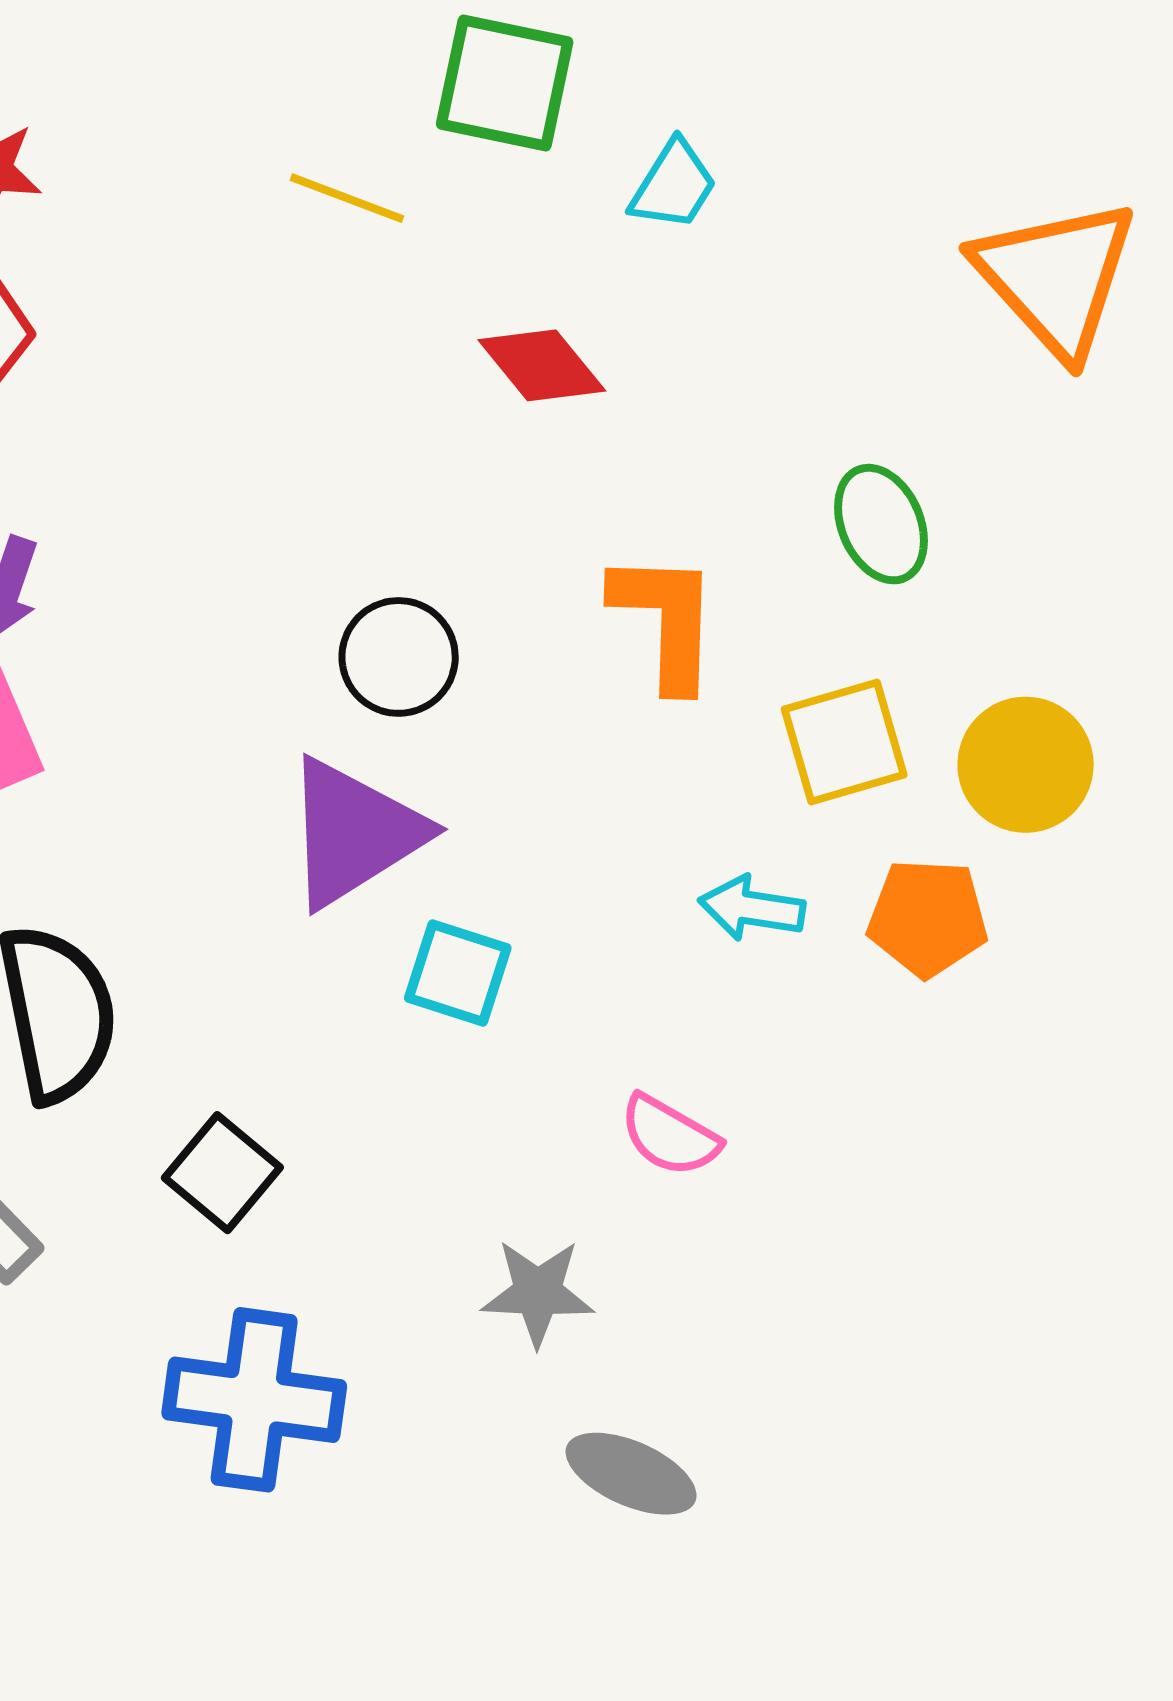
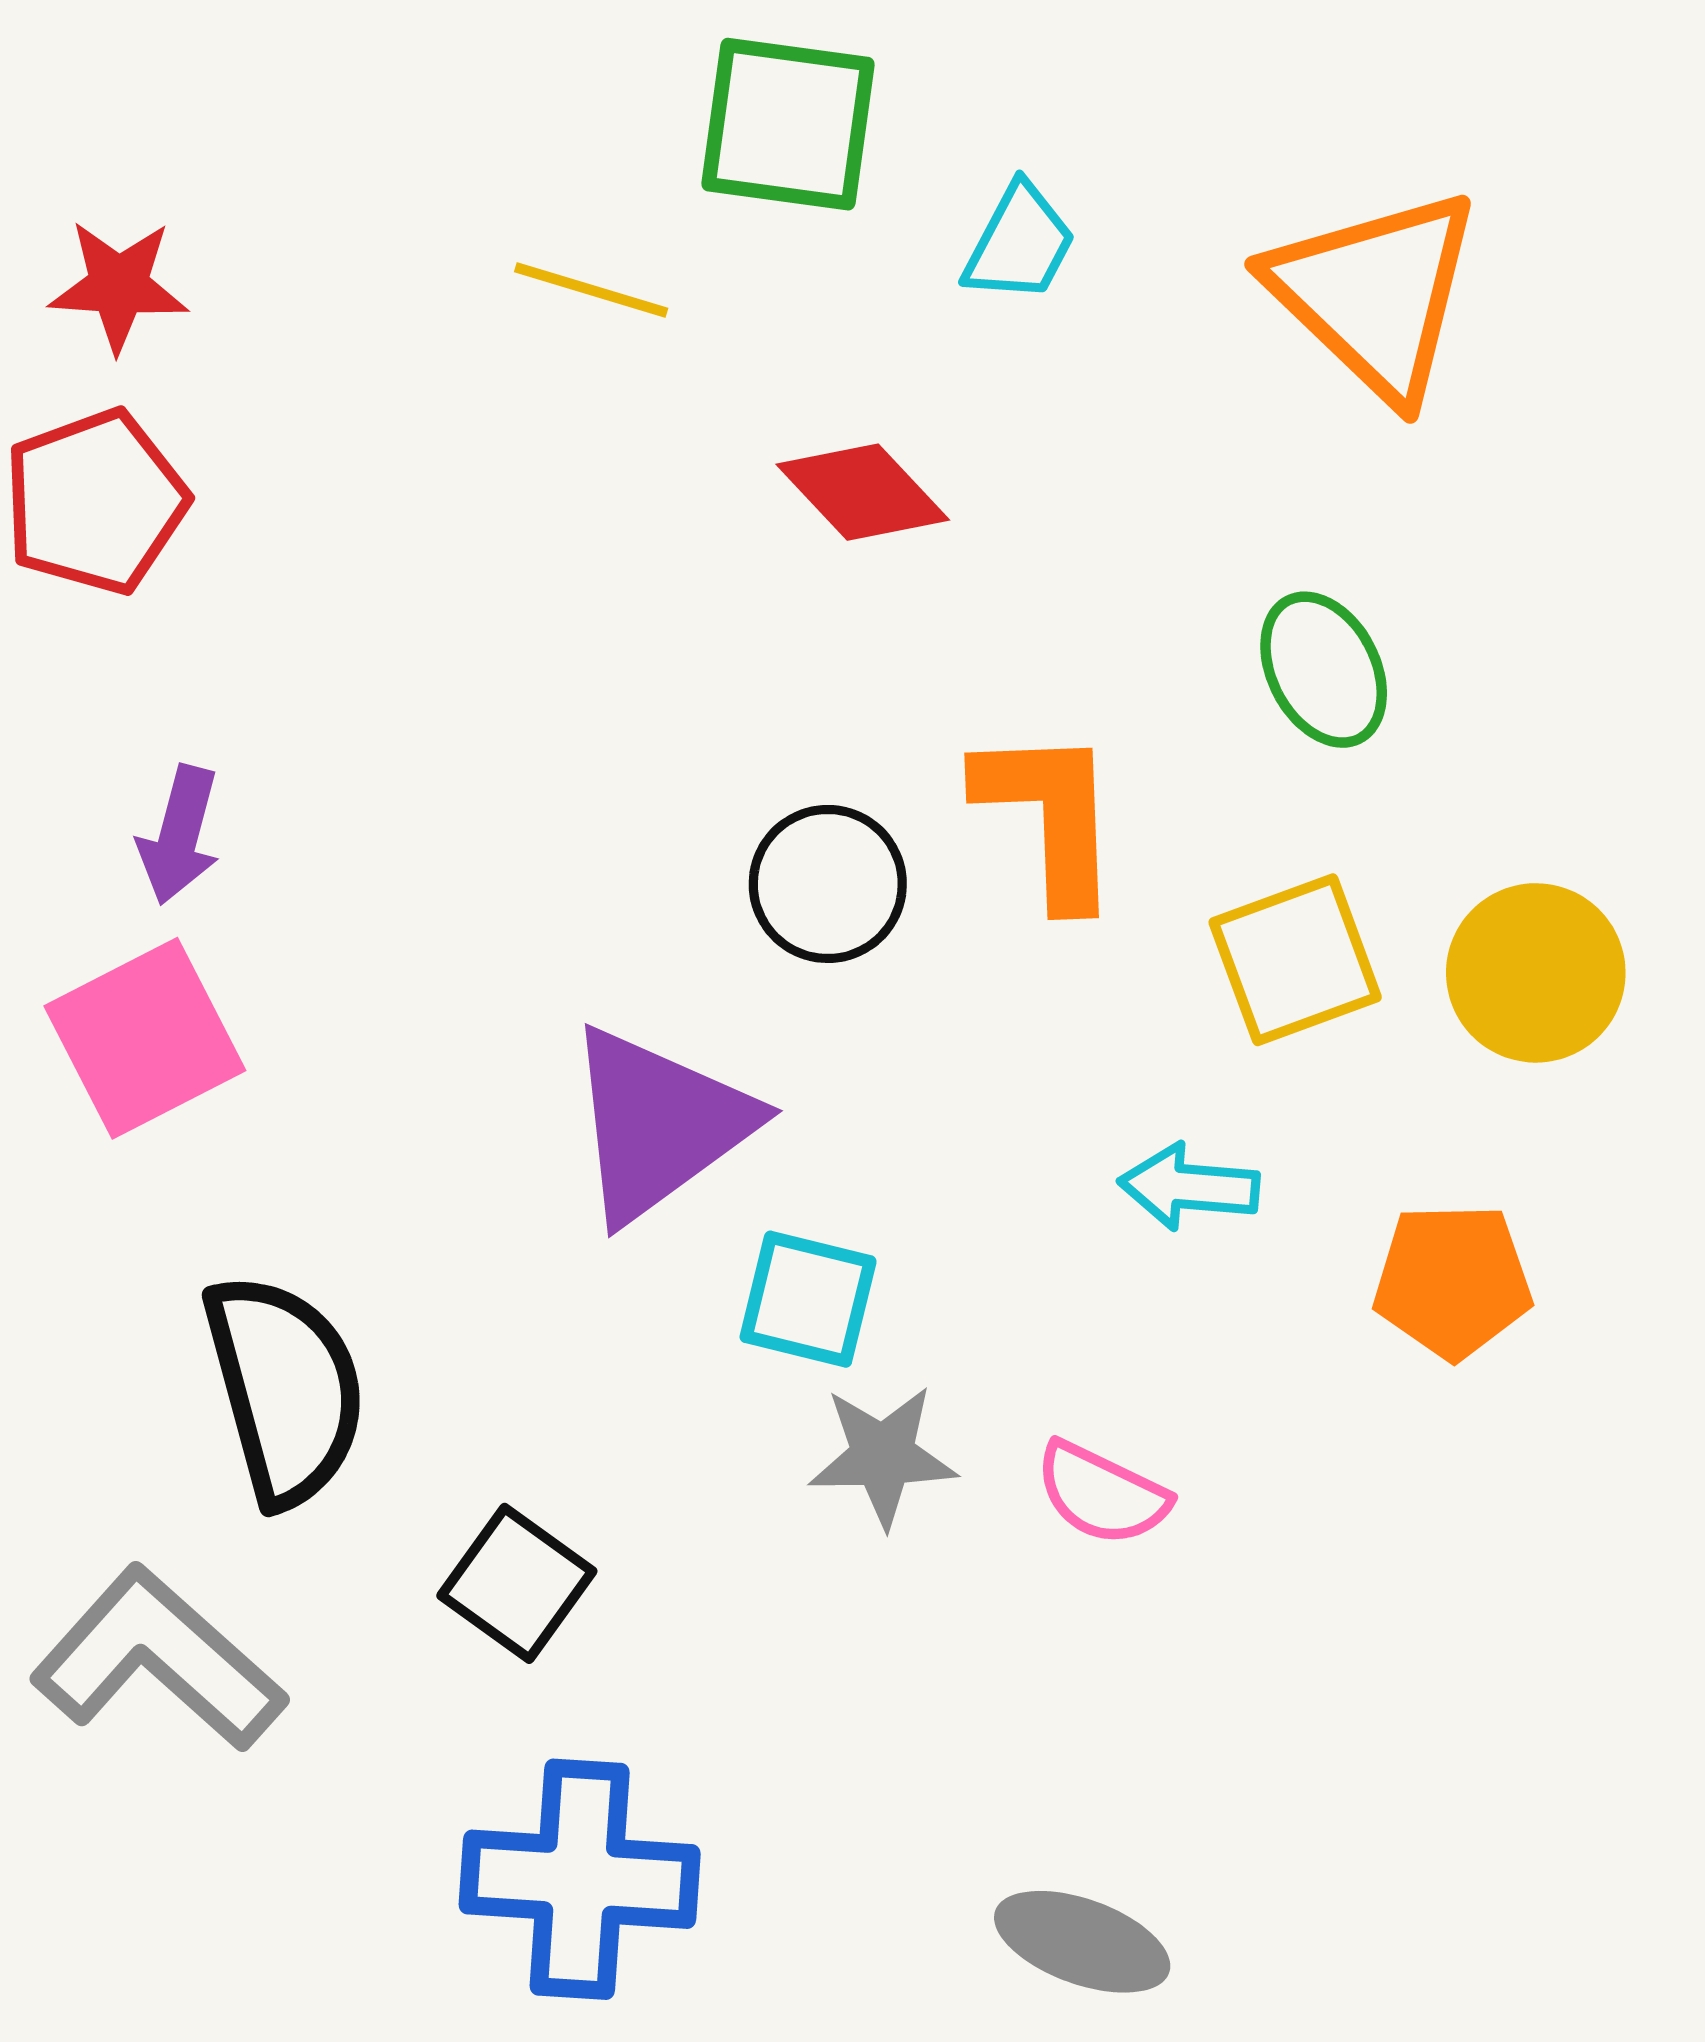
orange triangle: (1056, 277) -> (1375, 294), moved
black circle: (399, 657) -> (828, 884), moved
orange pentagon: (928, 918) -> (1453, 1281), moved
gray star: (538, 1293) -> (883, 1456), moved

